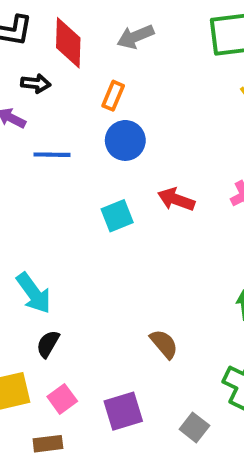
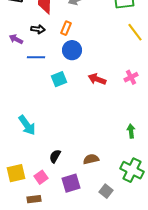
black arrow: (36, 83) -> (38, 29), moved
cyan square: (117, 216) -> (59, 79), moved
black semicircle: (48, 344) -> (55, 156), moved
brown semicircle: (164, 344) -> (91, 159), moved, turned -63

